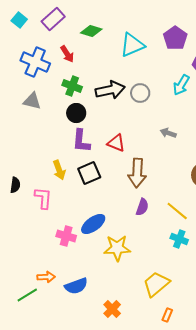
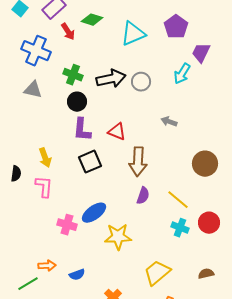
red arrow: (67, 54) -> (68, 32), moved
yellow arrow: (59, 170) -> (45, 158), moved
blue semicircle: (76, 286) -> (77, 275), size x0.7

